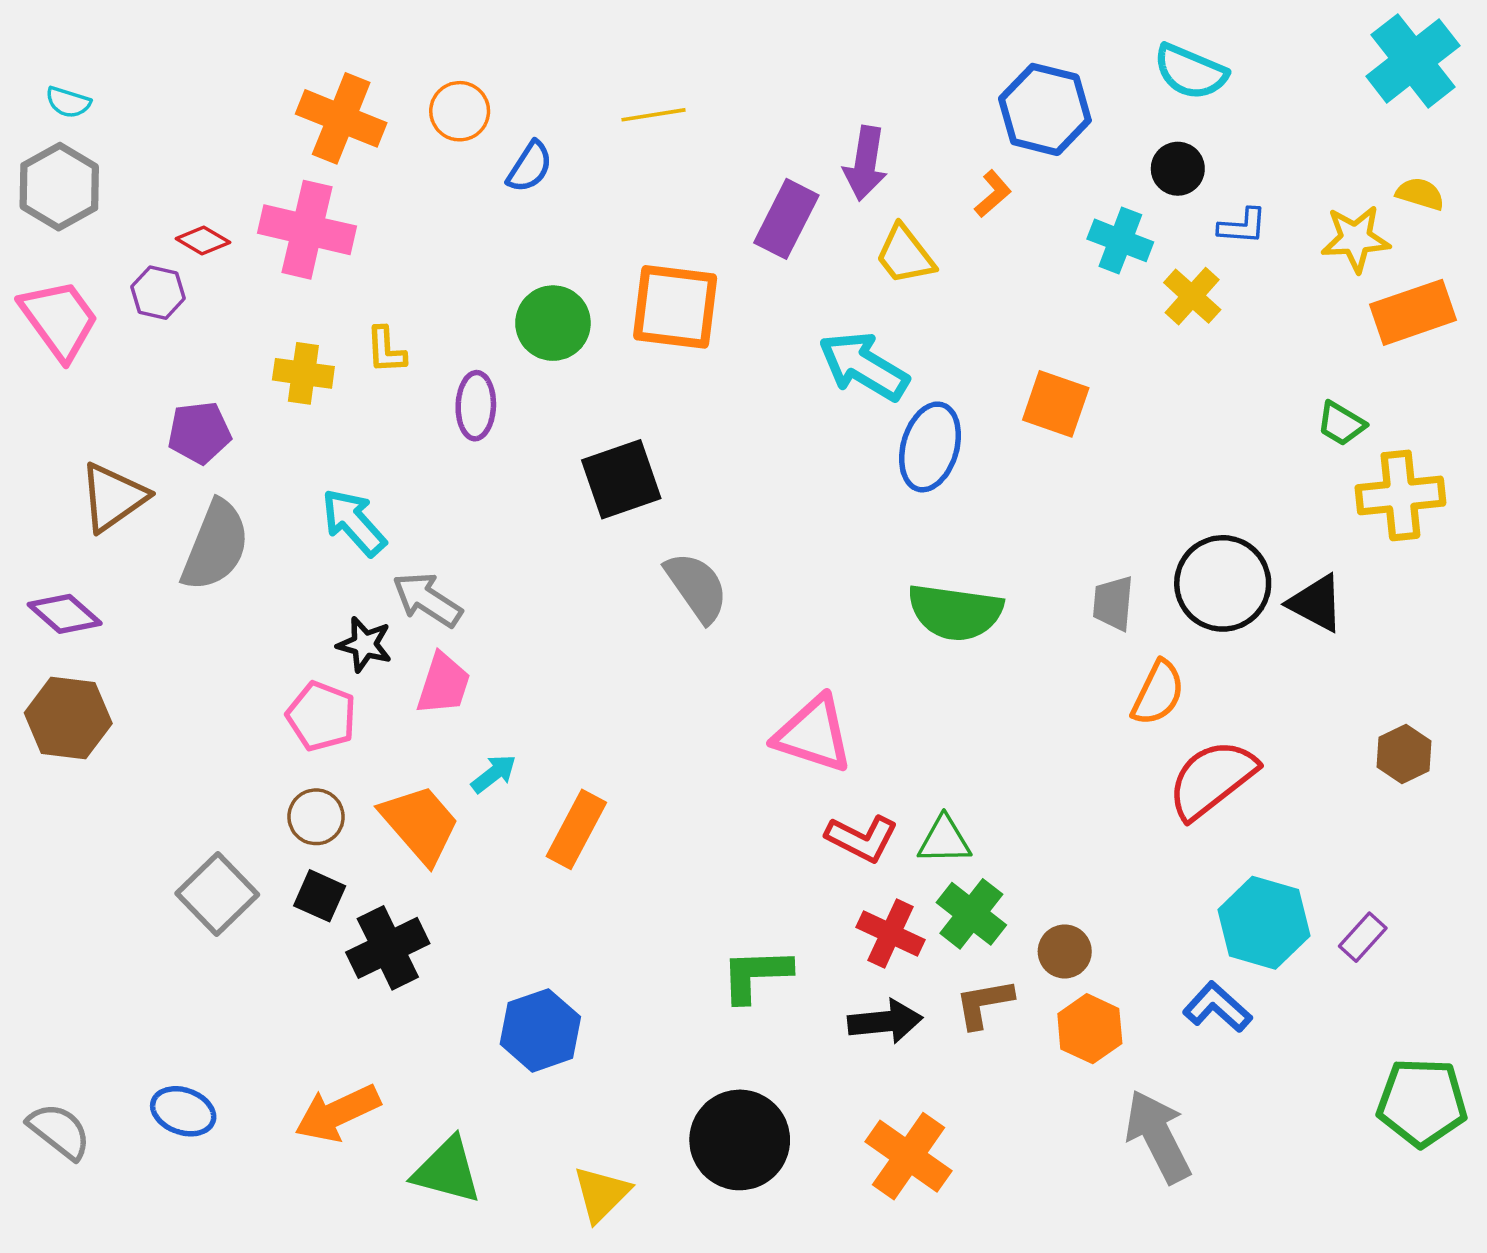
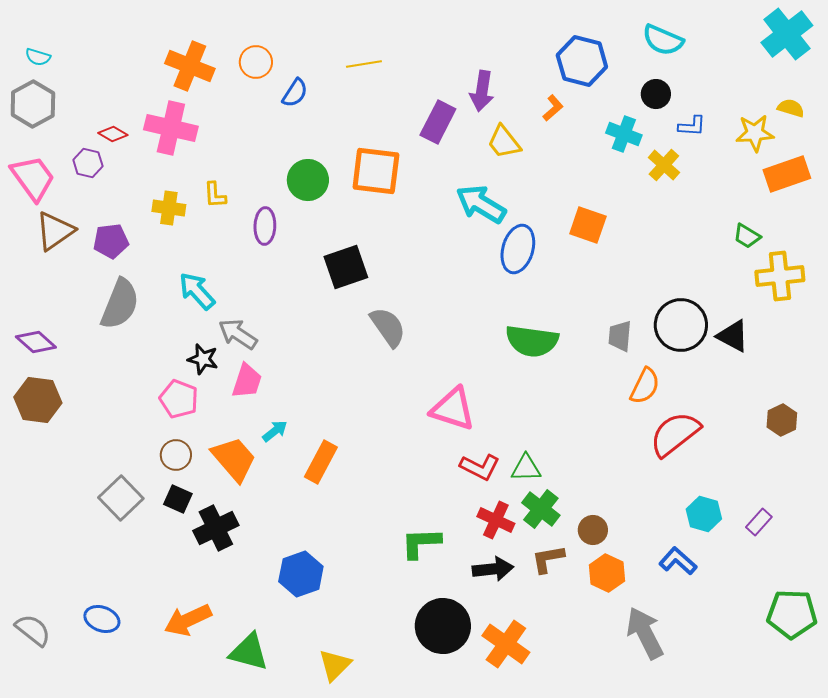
brown triangle: (113, 497) -> (55, 231), moved
cyan hexagon: (1264, 923) -> (704, 514), size x0.7
black circle: (740, 1140) -> (443, 626), moved

